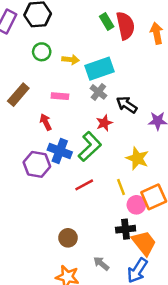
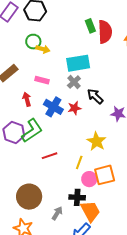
yellow arrow: (71, 60) -> (43, 49), moved
green L-shape: (90, 147) -> (32, 131), moved
blue cross: (60, 151) -> (53, 107), moved
yellow line: (121, 187) -> (79, 162), turned 32
brown circle: (68, 238) -> (29, 197), size x1.6
gray arrow: (101, 263) -> (57, 213), moved, turned 72

